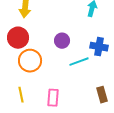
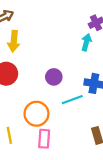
orange circle: (30, 61) -> (36, 114), moved

